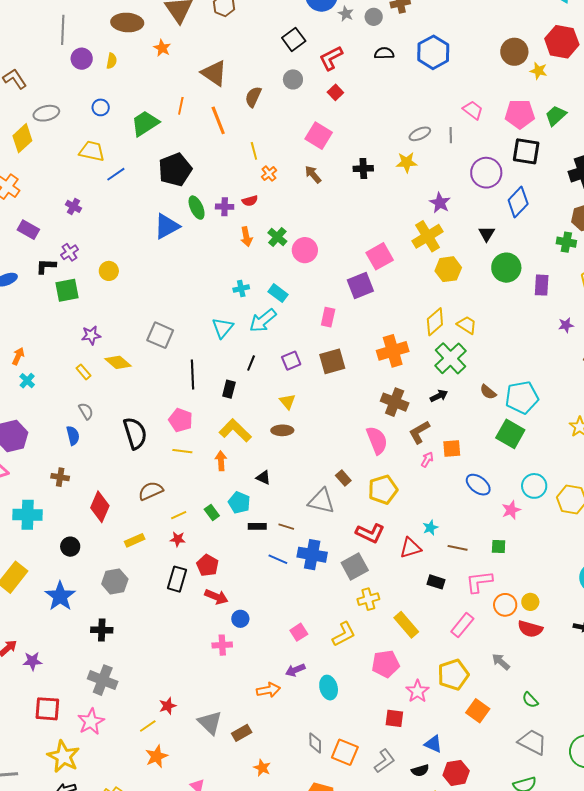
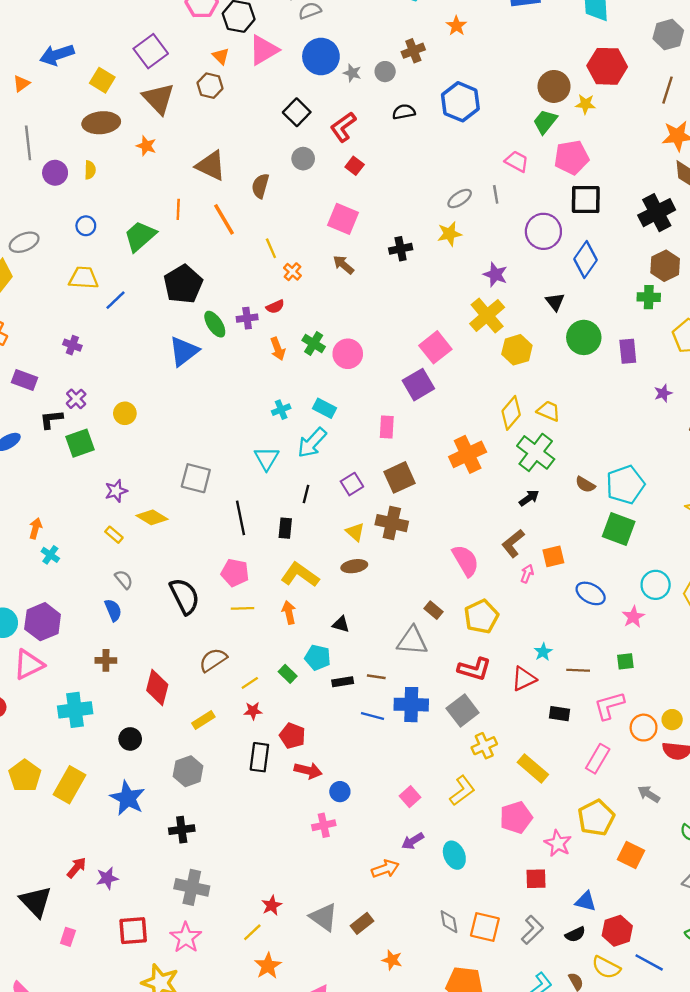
green trapezoid: (556, 116) -> (545, 122), moved
brown cross: (395, 402) -> (392, 523), moved

